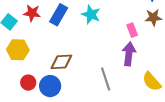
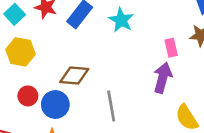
gray line: (106, 79) -> (111, 106), moved

